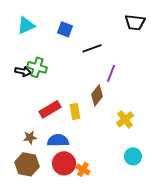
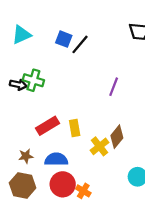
black line: (92, 48) -> (80, 44), moved, turned -30
brown diamond: (97, 95) -> (117, 137), moved
yellow cross: (125, 119) -> (100, 146), moved

